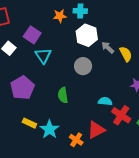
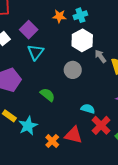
cyan cross: (80, 11) -> (80, 15), turned -32
green semicircle: (63, 95) -> (47, 95), turned 126
red triangle: (96, 130) -> (74, 135), turned 30

